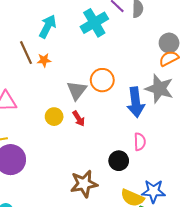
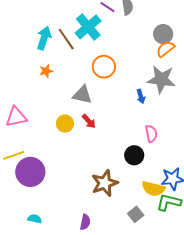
brown line: (26, 53) -> (66, 39), moved
orange circle: (102, 80) -> (104, 67), moved
gray triangle: (77, 90) -> (82, 95), turned -45
blue arrow: (136, 102) -> (141, 96), size x0.5

